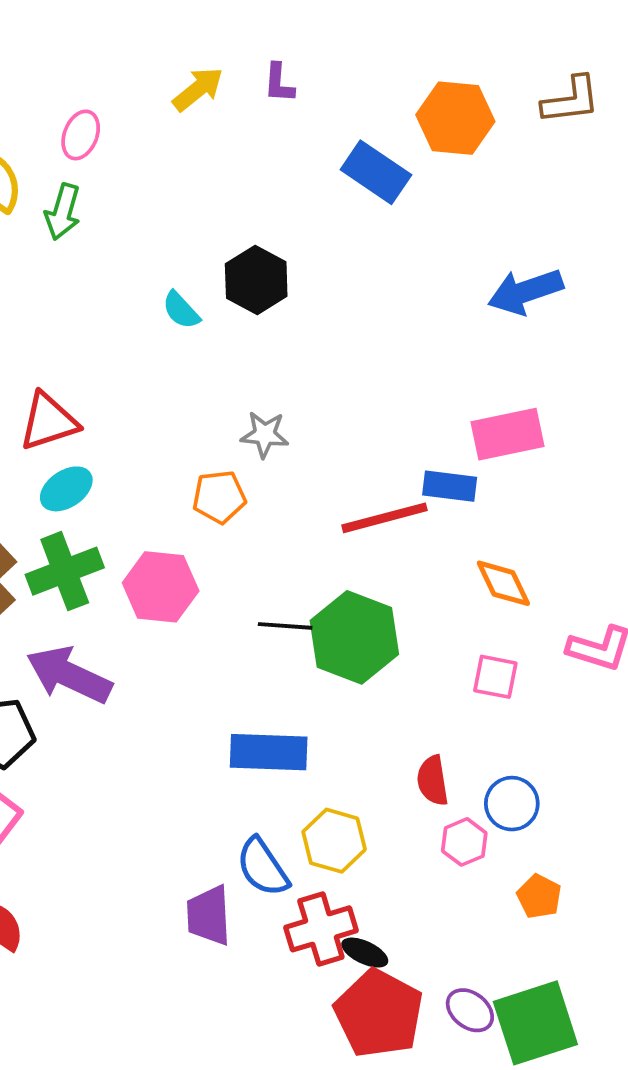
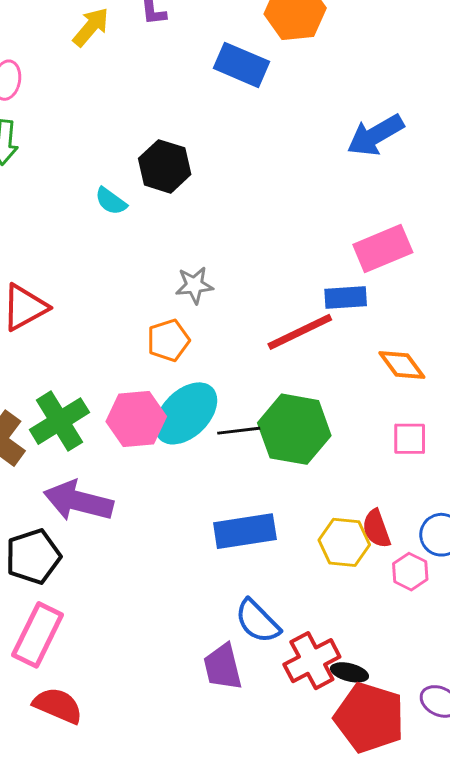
cyan ellipse: (66, 489) -> (186, 413), moved, size x1.6
yellow hexagon: (334, 841) -> (344, 542), moved

